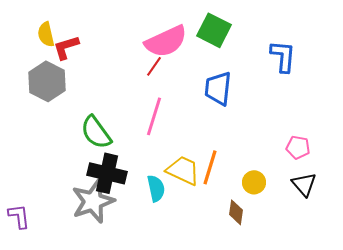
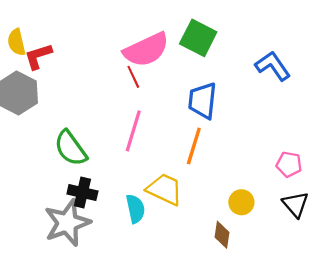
blue L-shape: (283, 56) -> (273, 66), turned -40
red line: (154, 66) -> (133, 77), turned -60
orange line: (210, 167) -> (194, 146), moved
black cross: (107, 173) -> (82, 193), size x0.7

